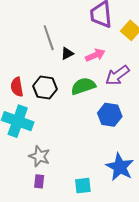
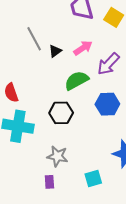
black hexagon: (45, 88) -> (61, 113), moved
gray star: (39, 156) -> (57, 156), moved

